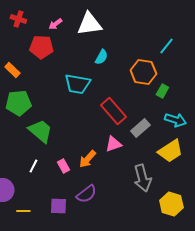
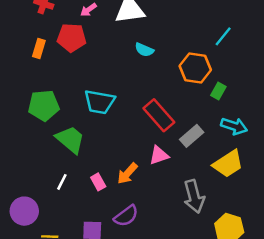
cyan semicircle: (101, 57) -> (144, 50), turned 84
orange rectangle: (12, 70) -> (39, 49), moved, turned 63
cyan trapezoid: (77, 84) -> (99, 102), moved

